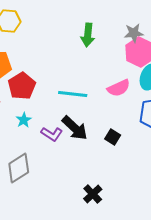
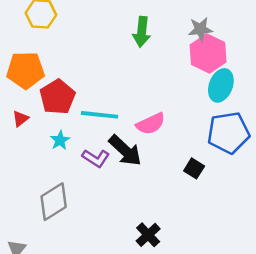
pink semicircle: (119, 88) -> (151, 124), moved
cyan line: (73, 94) -> (100, 115), moved
black square: (113, 137) -> (194, 168), moved

